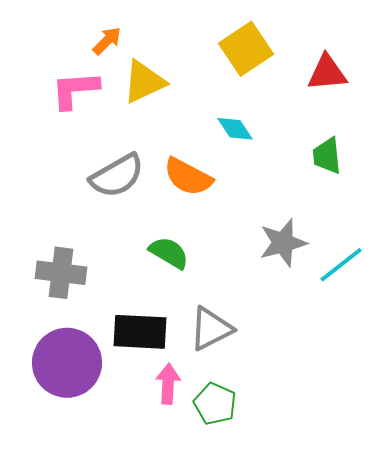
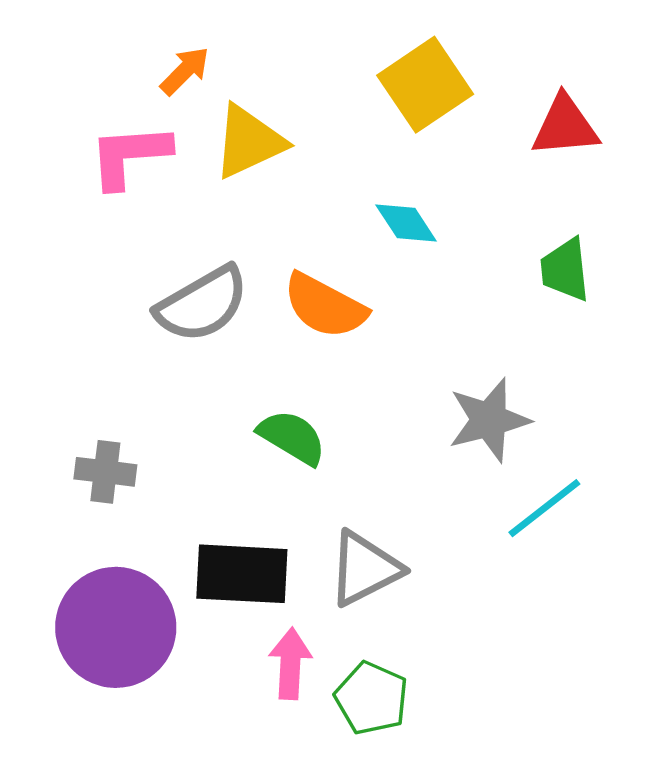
cyan line: (341, 265) -> (544, 508), moved
gray cross: (61, 273) -> (105, 472), size x0.7

